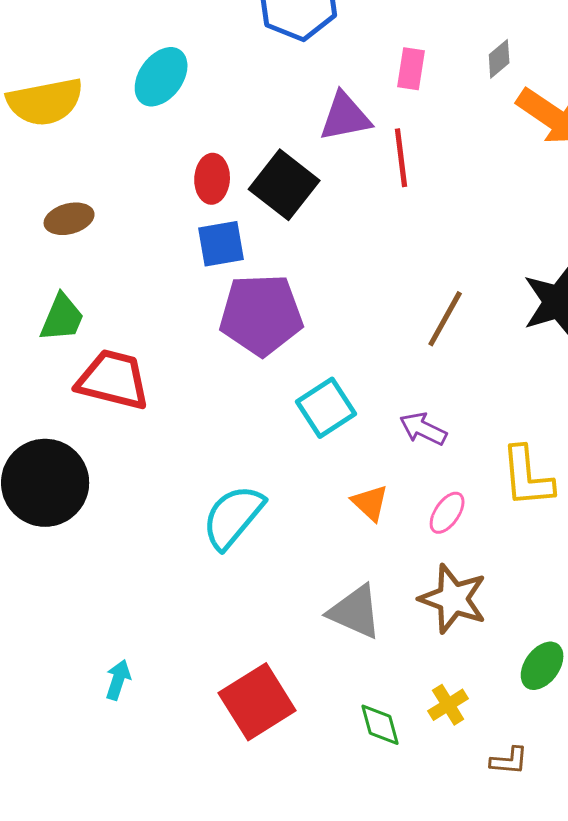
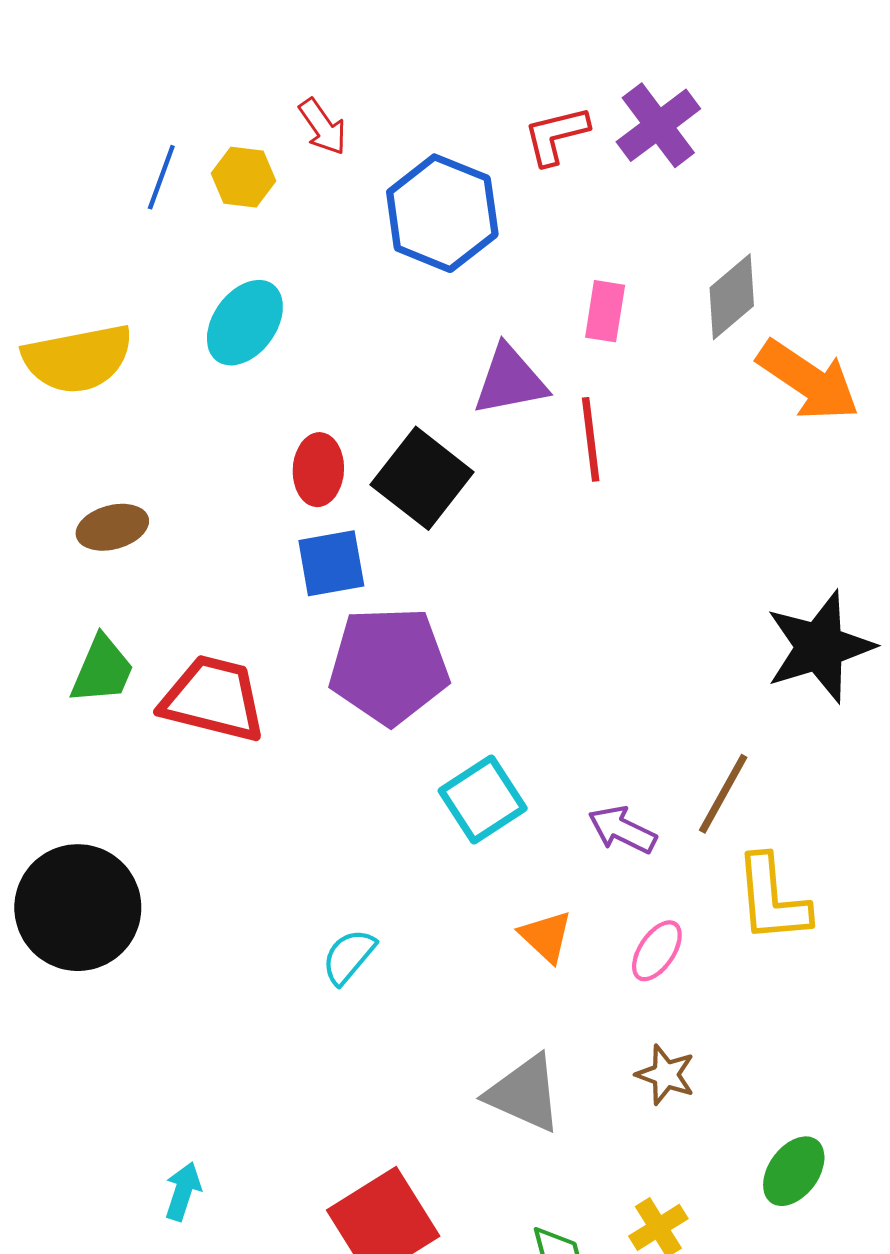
gray diamond: (499, 59) -> (732, 297), size x1.5
brown line: (445, 319) -> (723, 794), moved
red trapezoid: (113, 380) -> (213, 699), moved
cyan semicircle: (233, 517) -> (349, 957), size x0.6
brown star: (453, 599) -> (666, 1075), size x0.6

